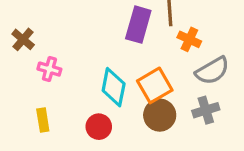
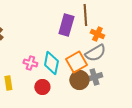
pink cross: (49, 69) -> (30, 63), moved
gray semicircle: (212, 71) -> (95, 53), moved
gray cross: (206, 110) -> (94, 77), moved

